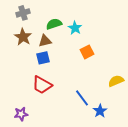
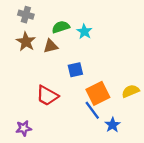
gray cross: (23, 13) -> (26, 15), turned 32
orange square: (87, 52) -> (98, 93), moved, size x1.5
blue square: (43, 58) -> (75, 70), moved

